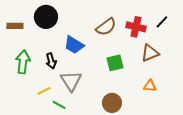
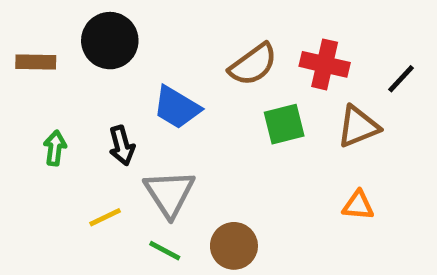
black line: (162, 22) -> (401, 79), moved
green arrow: (23, 62) -> (55, 148), size x0.6
green square: (115, 63) -> (284, 124), moved
brown circle: (112, 103) -> (234, 246), moved
green line: (59, 105) -> (165, 251), moved

